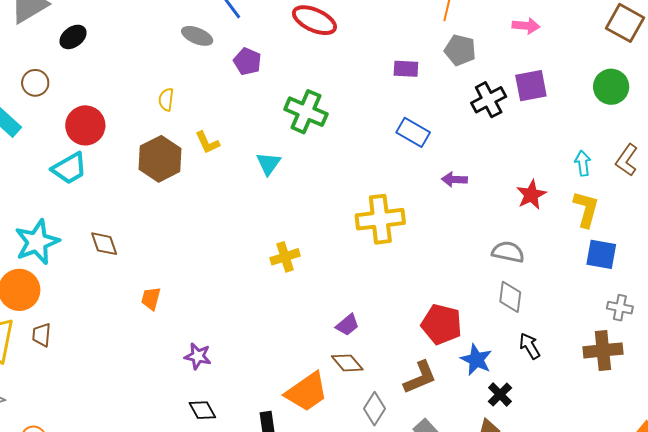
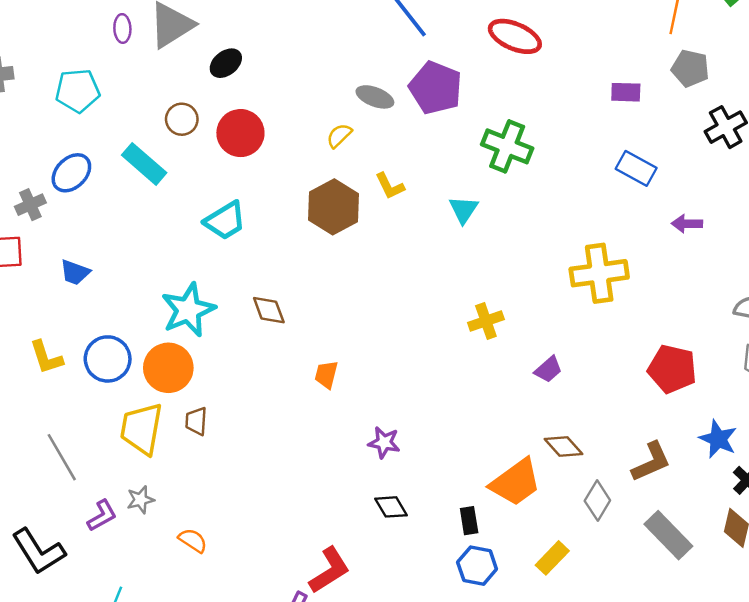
gray ellipse: (197, 36) -> (375, 97), moved
purple pentagon: (247, 61) -> (436, 88), size x1.6
yellow semicircle: (166, 99) -> (339, 136), turned 40
red circle: (85, 125) -> (240, 133), moved
red pentagon: (441, 324) -> (672, 369), moved
purple trapezoid: (347, 325) -> (548, 369), moved

